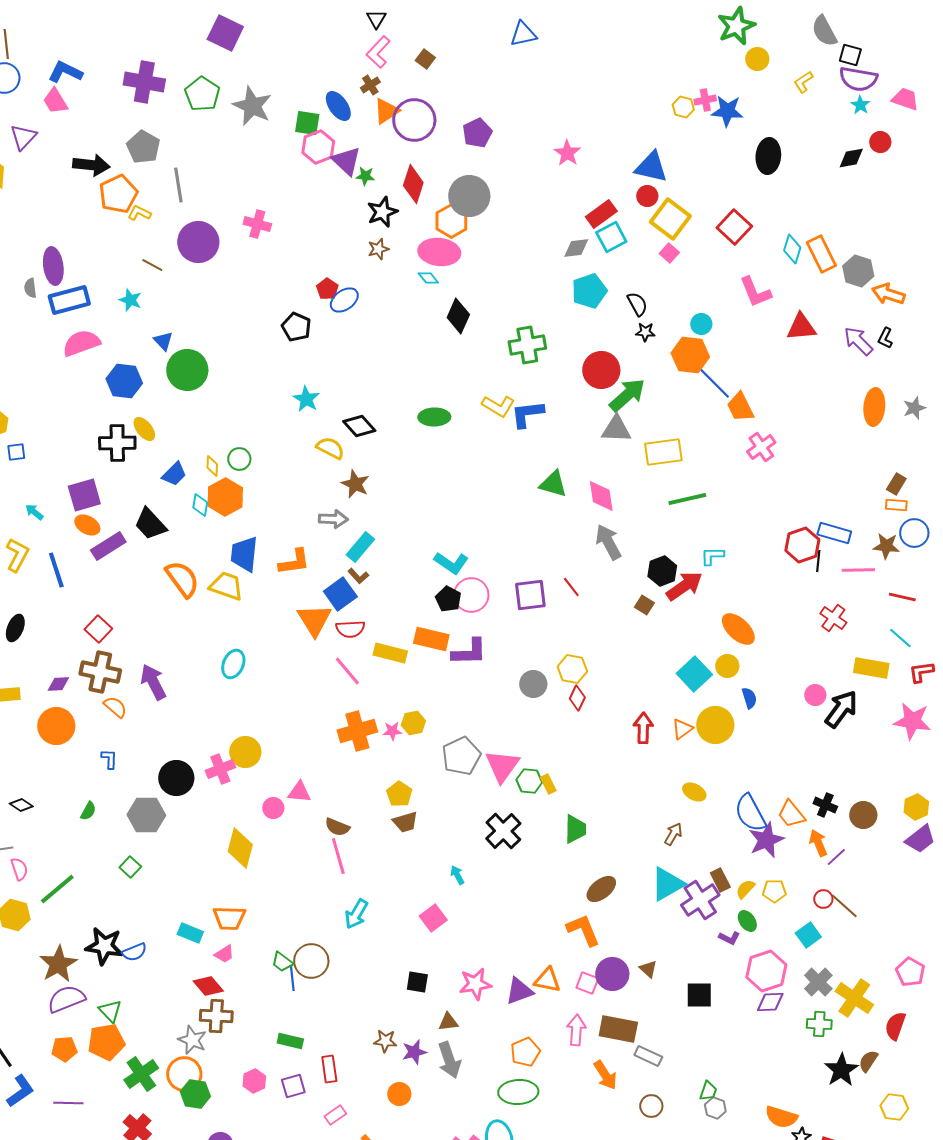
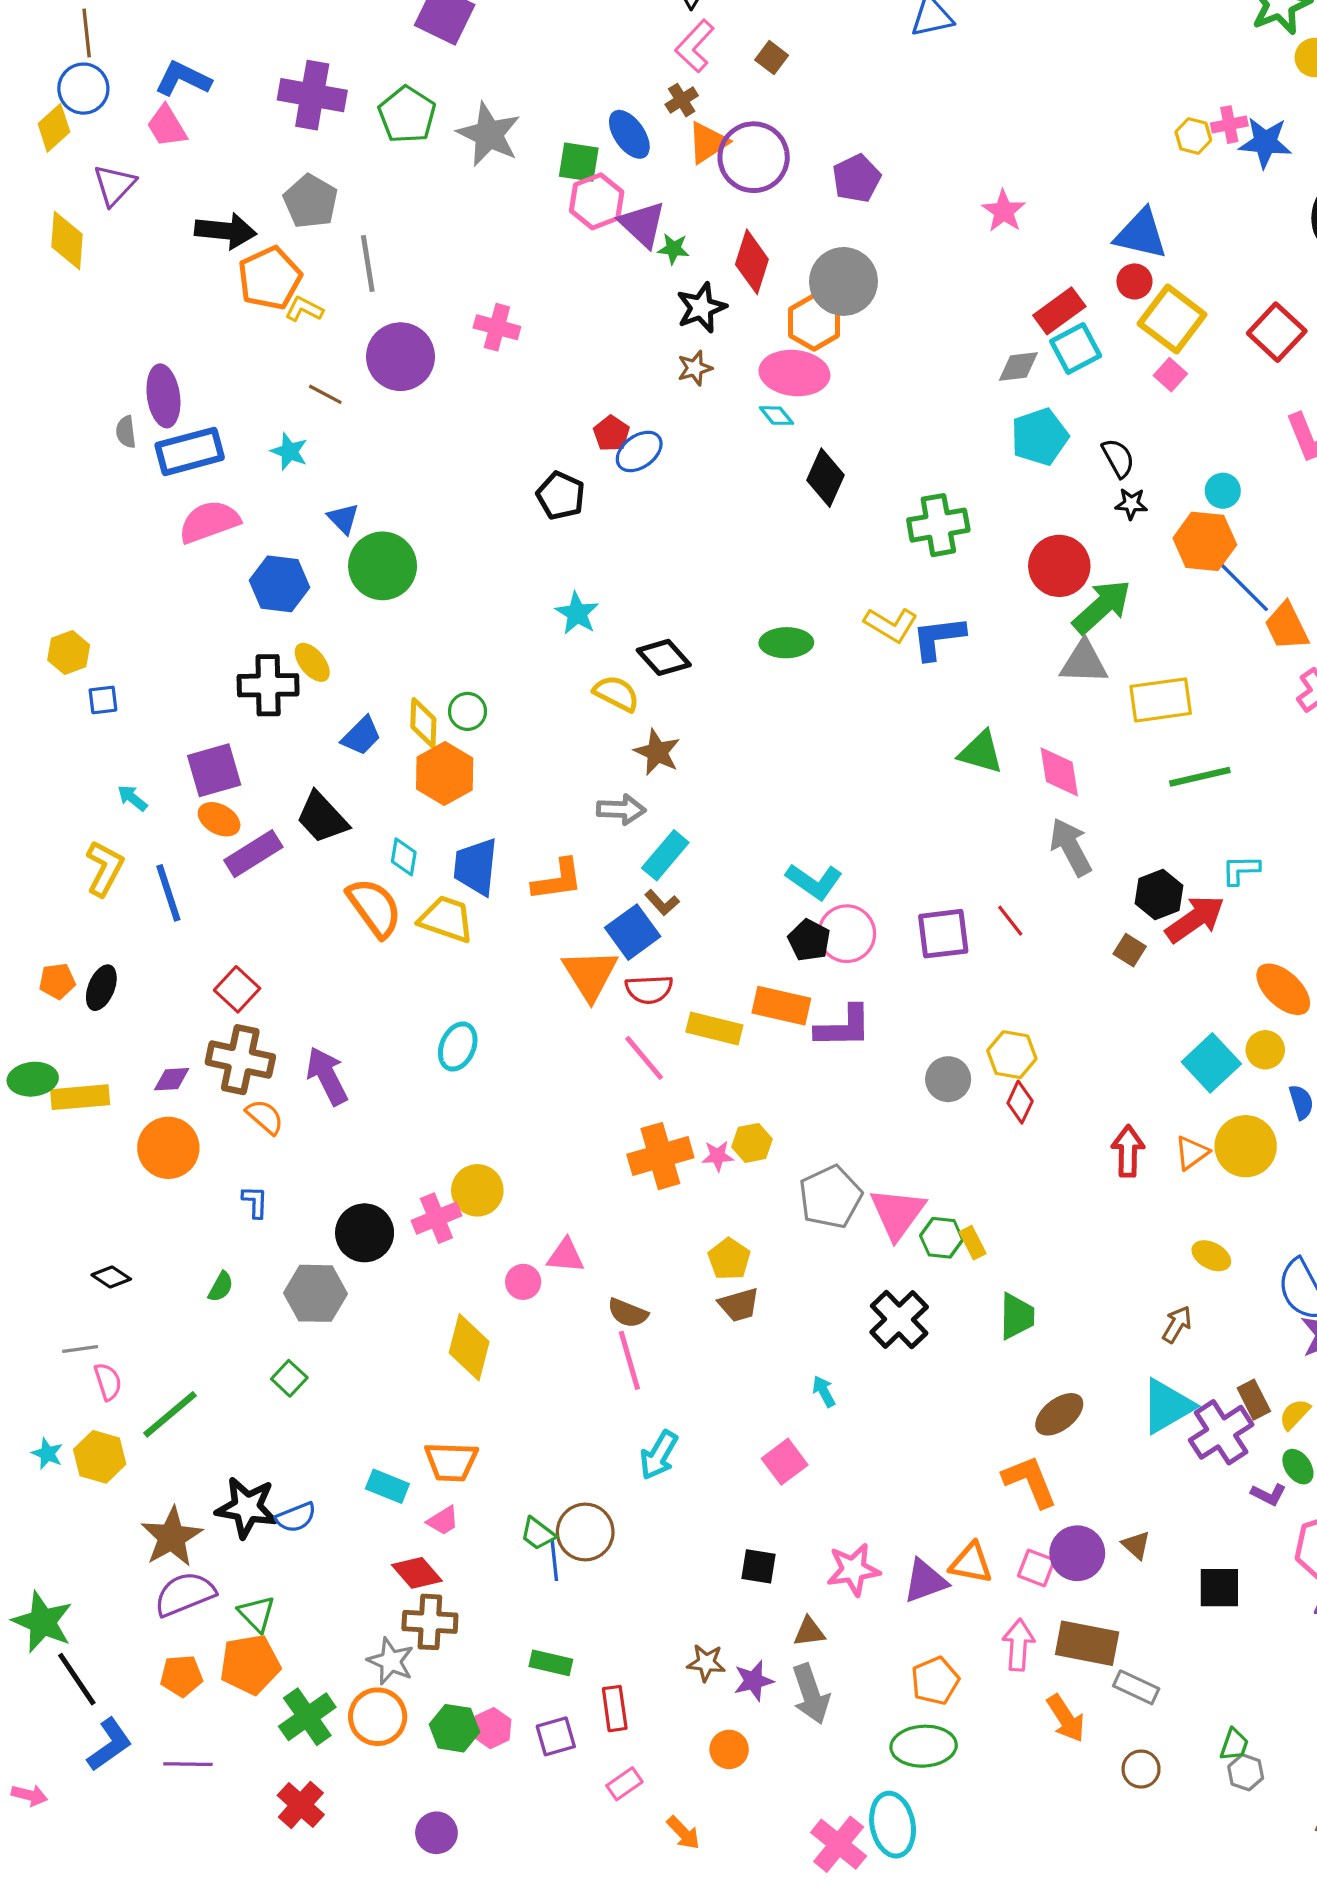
yellow diamond: (212, 466) -> (423, 723), size x1.4
cyan diamond: (200, 505) -> (404, 857), moved
green hexagon: (195, 1094) -> (454, 1728), moved

